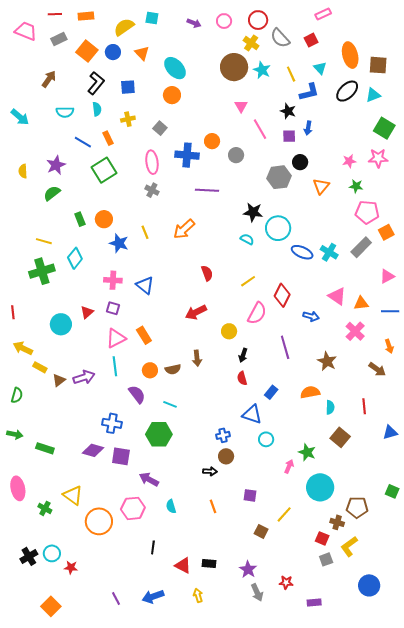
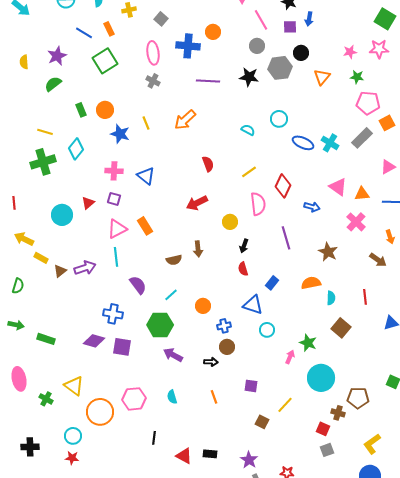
gray circle: (236, 155) -> (257, 46), moved
black star: (253, 212) -> (249, 77), moved
cyan circle: (278, 228) -> (279, 119), size x0.7
pink semicircle: (257, 313) -> (258, 204), turned -35
orange circle: (150, 370) -> (203, 306), moved
cyan line: (170, 404) -> (171, 295), turned -64
purple arrow: (149, 479) -> (173, 355), moved
yellow L-shape: (349, 546) -> (372, 444), moved
cyan circle: (52, 553) -> (73, 436), moved
black cross: (29, 556) -> (30, 447), turned 30

